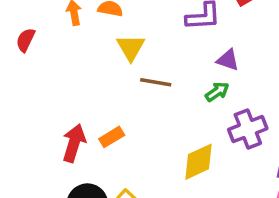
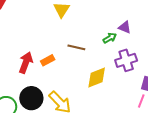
purple triangle: (228, 60) -> (125, 27), moved
brown line: (156, 82) -> (76, 47), moved

